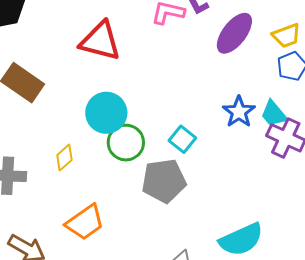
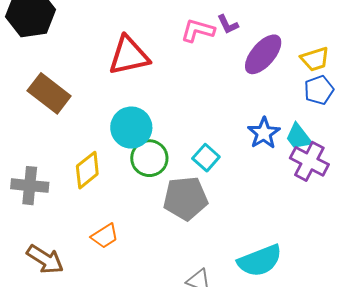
red triangle: (100, 41) -> (129, 56), turned -30
yellow diamond: (64, 157) -> (87, 170), size x1.4
orange trapezoid: (85, 222) -> (105, 236), size x0.7

